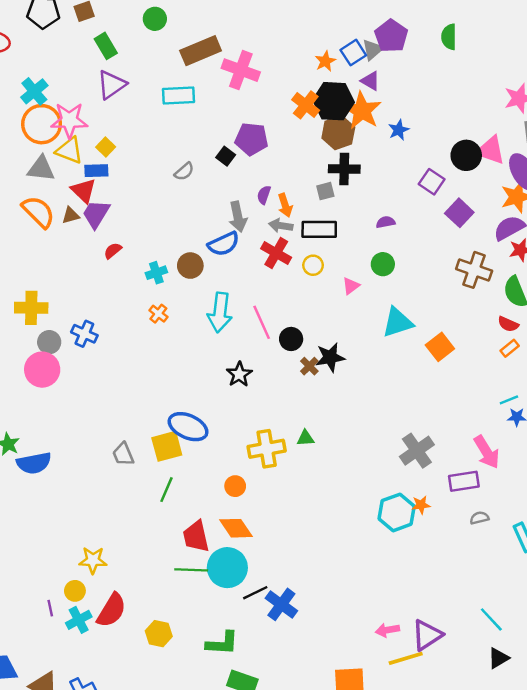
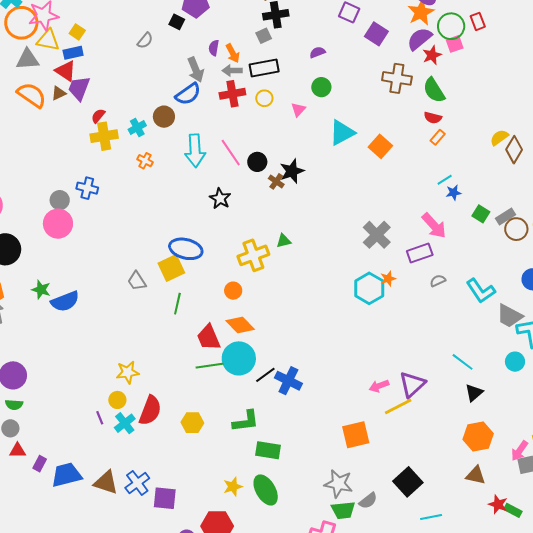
red cross: (276, 253) -> (232, 94), turned -30
yellow cross: (31, 308) -> (104, 136), moved

